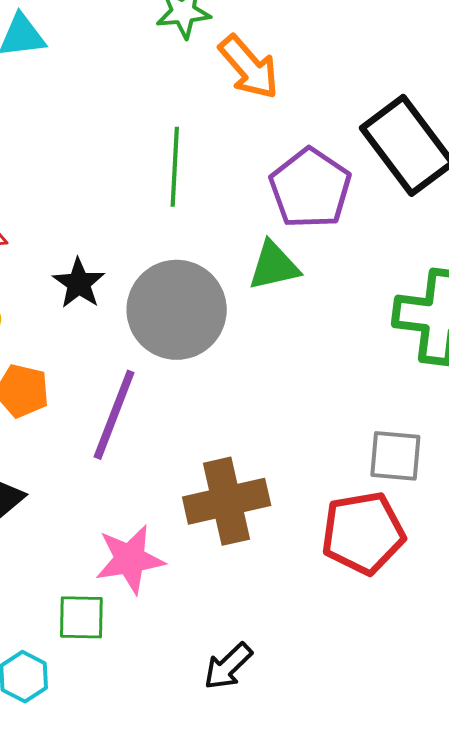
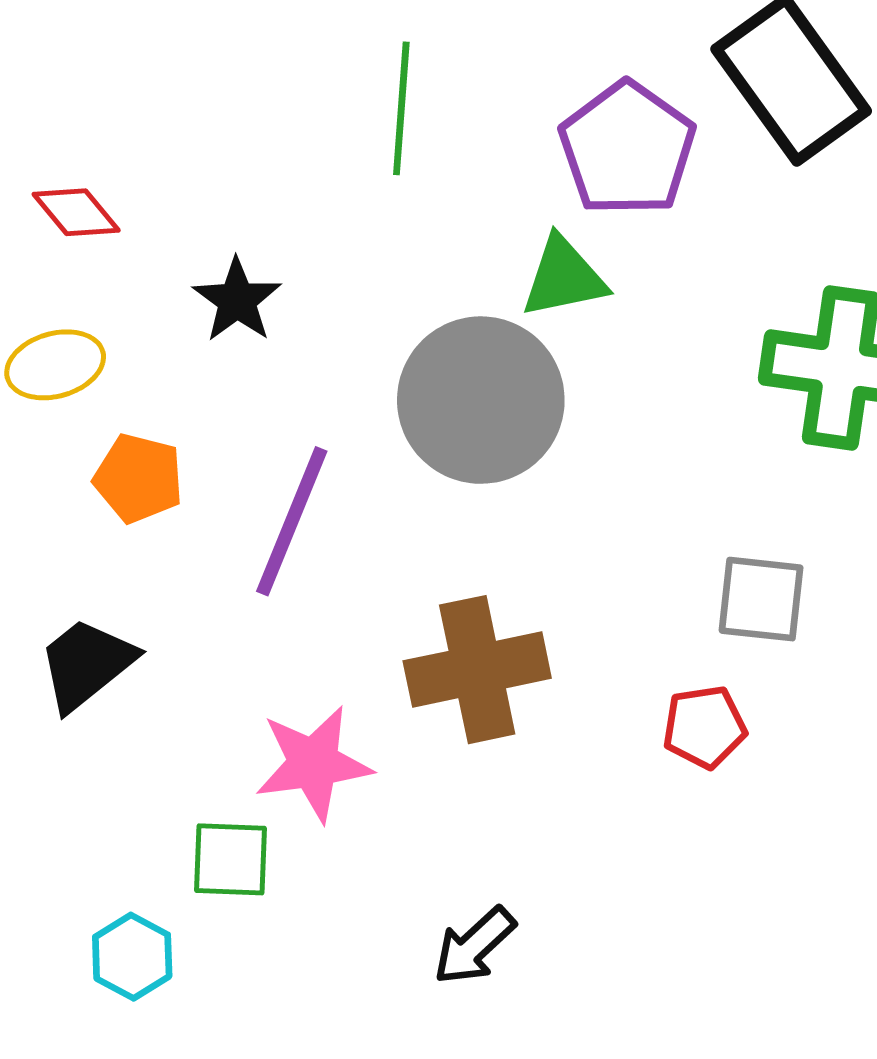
gray circle: (177, 310) -> (481, 400), moved
red pentagon: (363, 533) -> (704, 727), size x0.6

